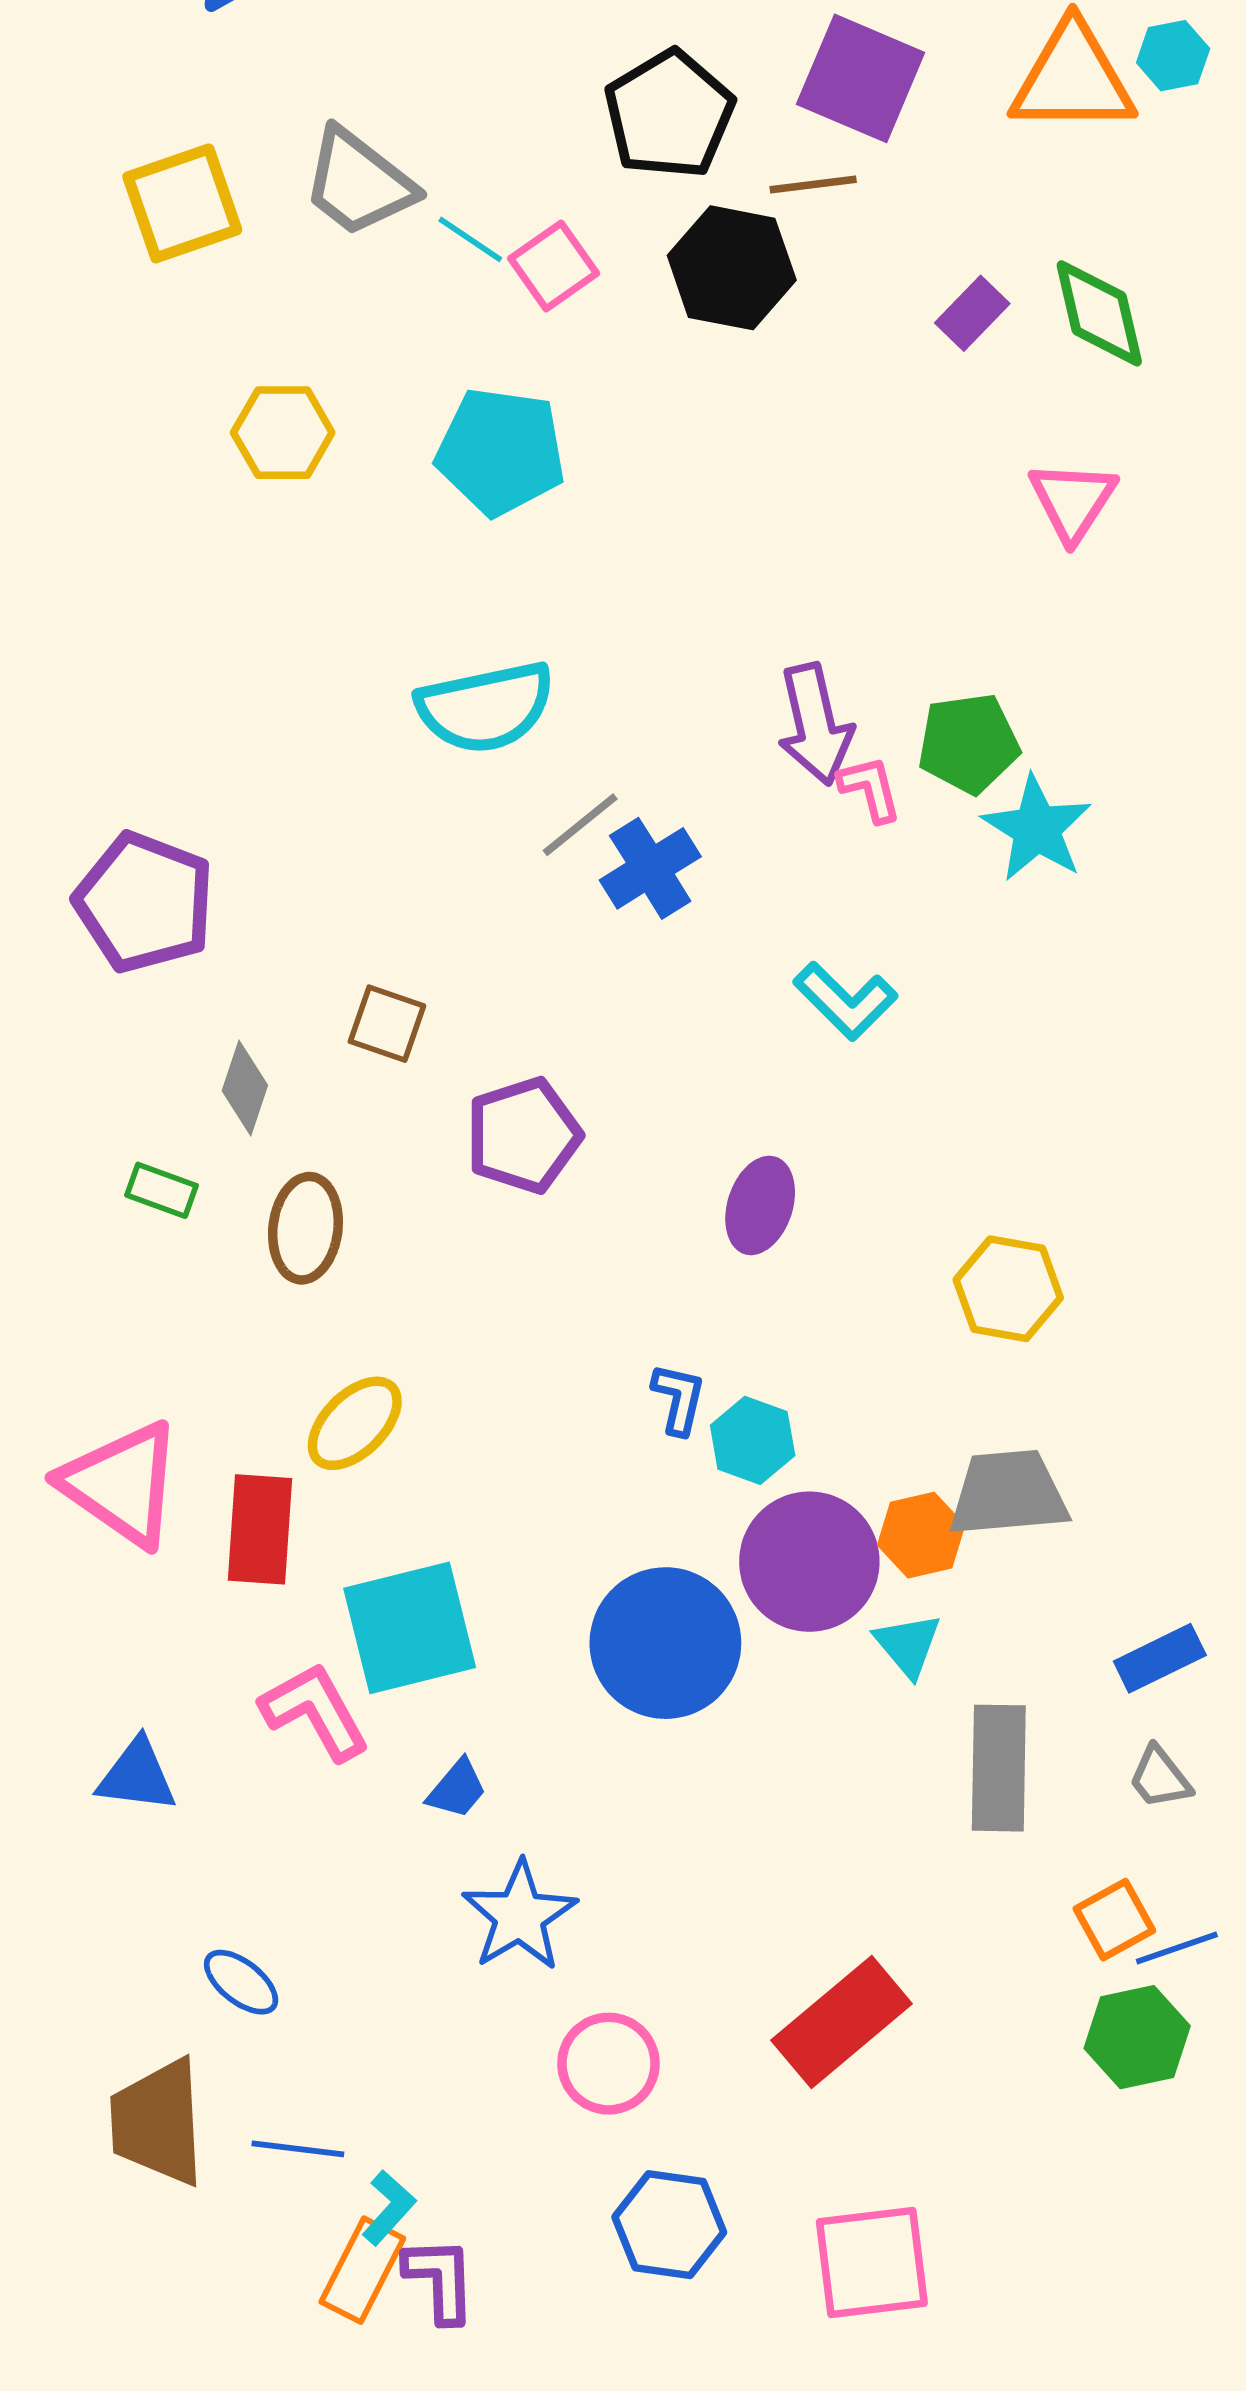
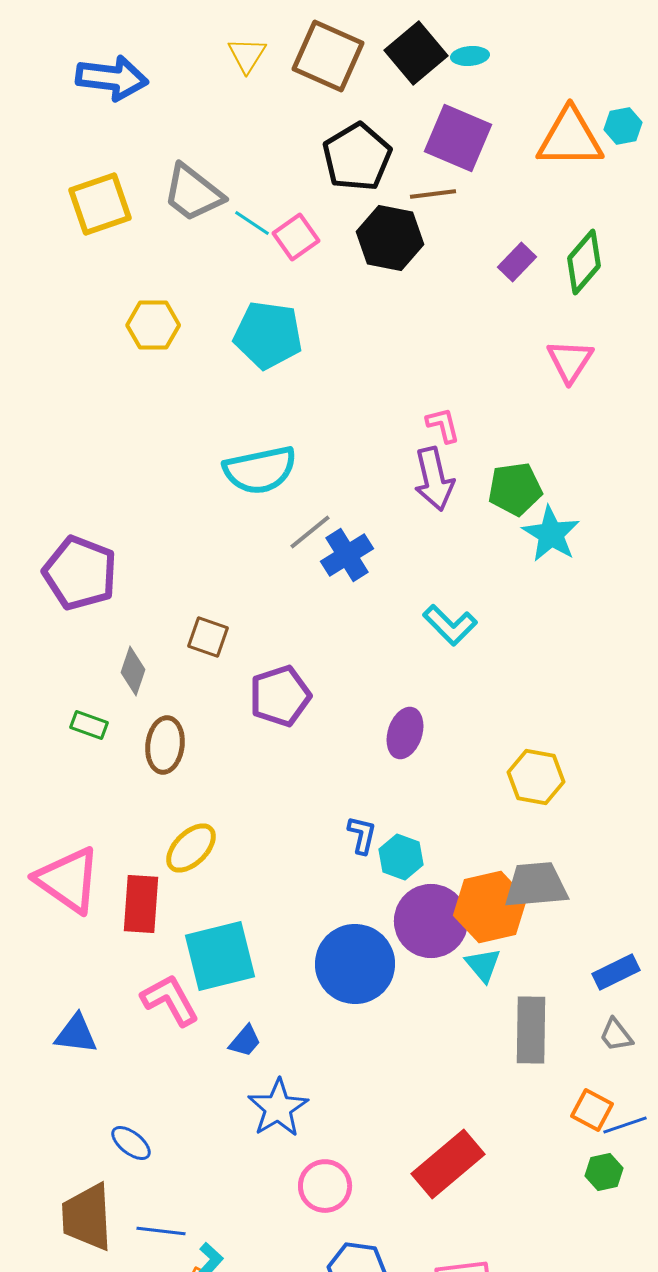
green diamond: (1099, 313) -> (584, 262), turned 54
pink L-shape: (870, 789) -> (443, 425), moved
orange hexagon: (921, 1535) -> (490, 907), size x1.6
orange square: (1114, 1920) -> (592, 1110), turned -33
green hexagon: (1137, 2037) -> (604, 1172), size x0.7

